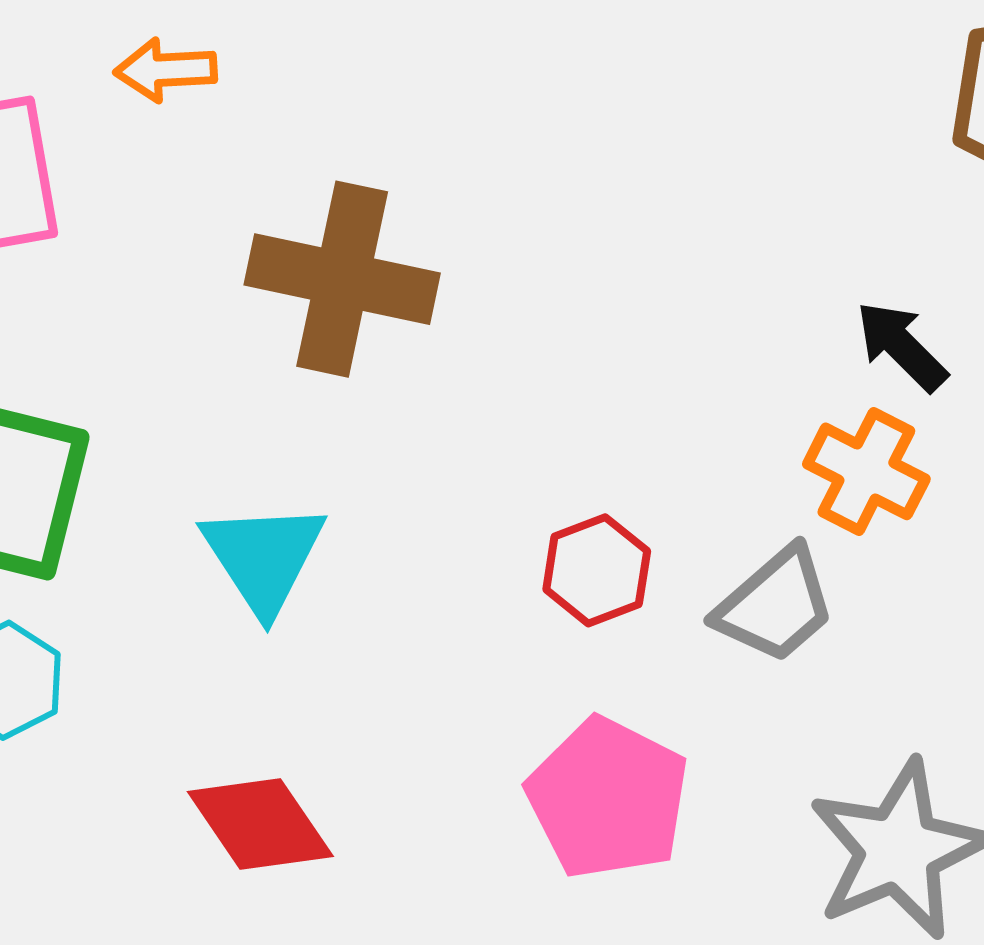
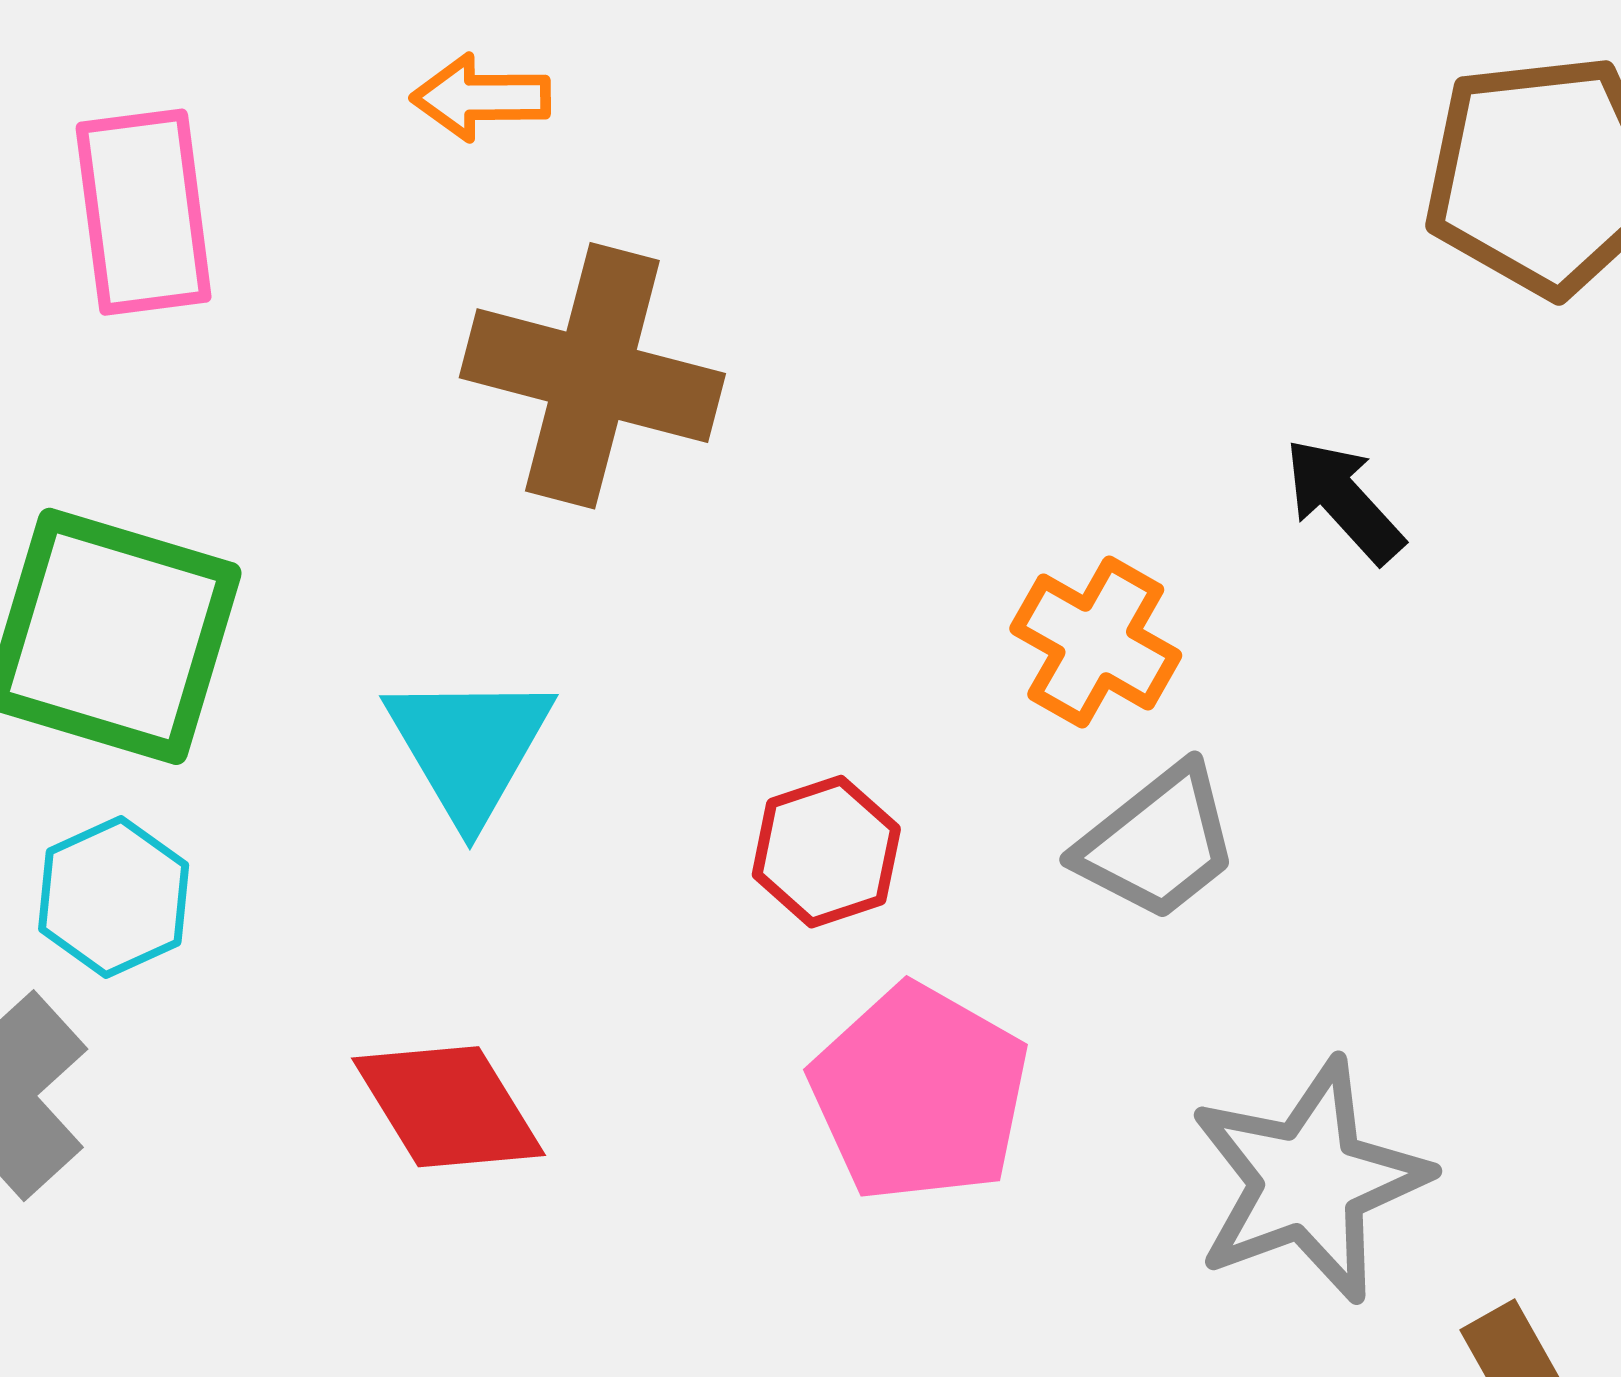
orange arrow: (166, 70) -> (481, 98), moved
orange cross: (866, 471) -> (1096, 642), moved
red hexagon: (597, 570) -> (826, 852), moved

